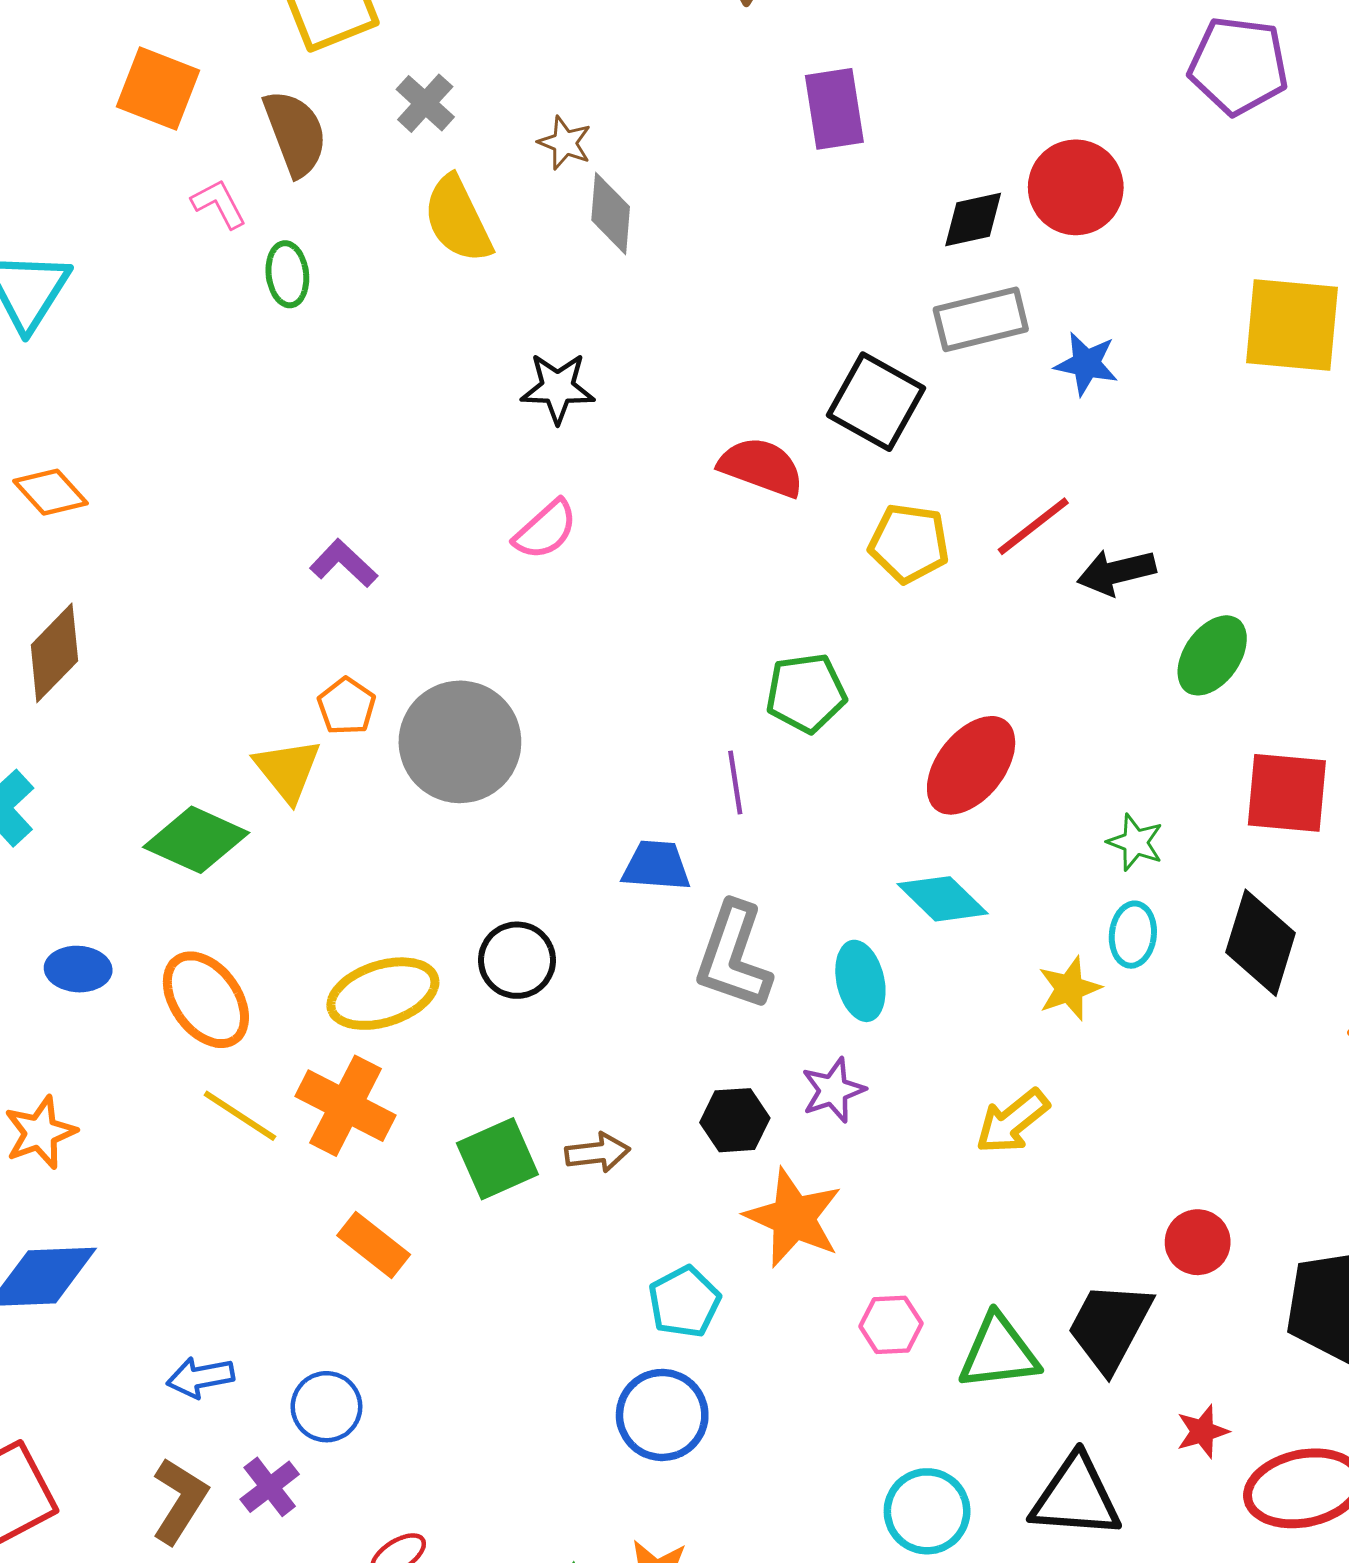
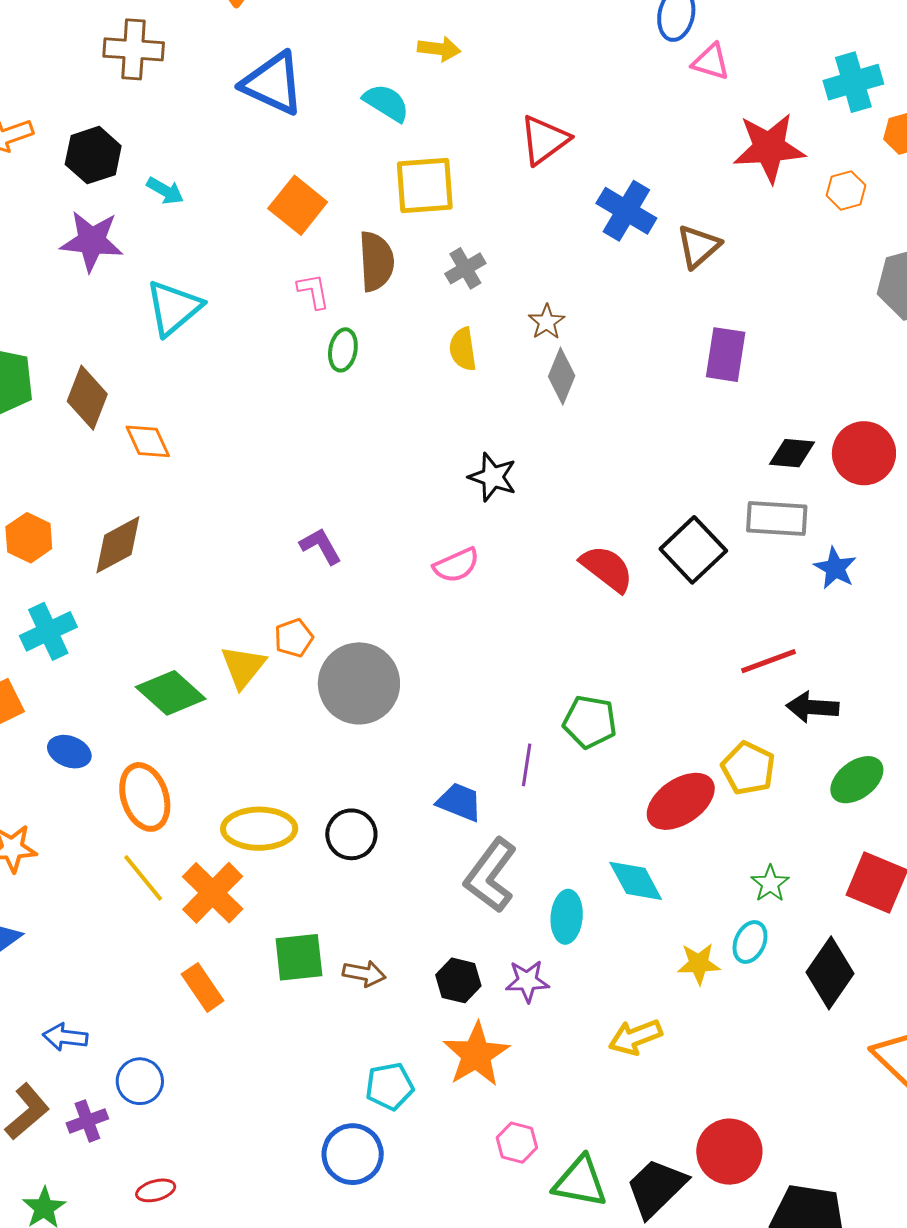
yellow semicircle: (458, 219) -> (463, 349), size x0.7
yellow pentagon: (909, 543) -> (748, 768), moved
red circle: (1198, 1242) -> (729, 1152), size x1.5

